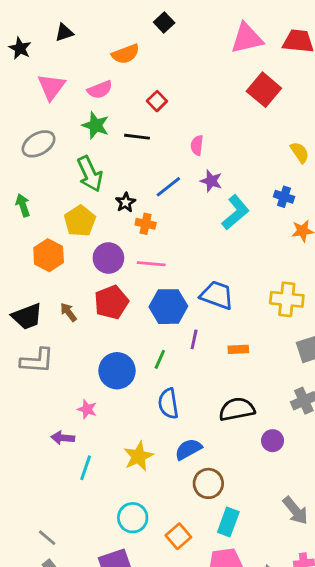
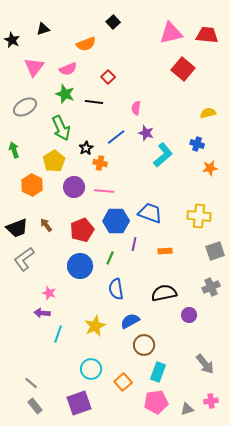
yellow semicircle: (300, 152) -> (208, 113), turned -70
red pentagon: (111, 302) -> (82, 230), moved
gray L-shape: (37, 361) -> (24, 259), turned 140
pink star: (87, 409) -> (49, 293), moved

